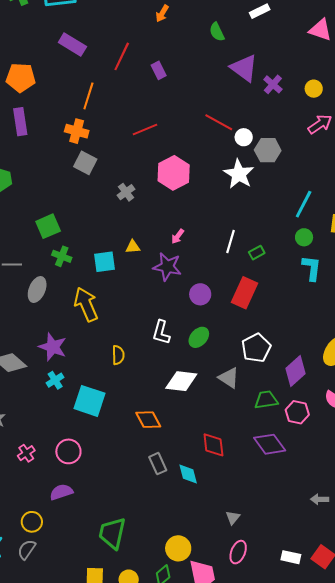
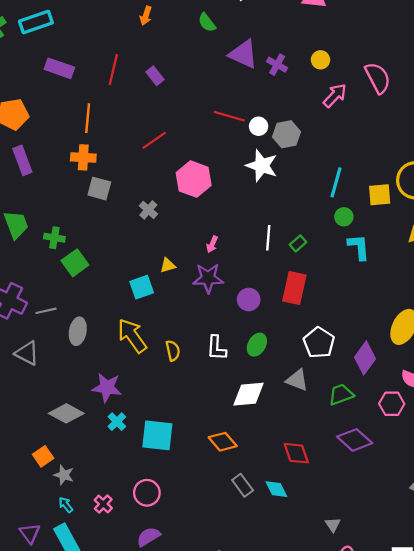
green cross: (62, 256) -> (54, 238), moved
yellow semicircle: (118, 355) -> (173, 351), moved
pink hexagon: (297, 412) -> (392, 404), moved

